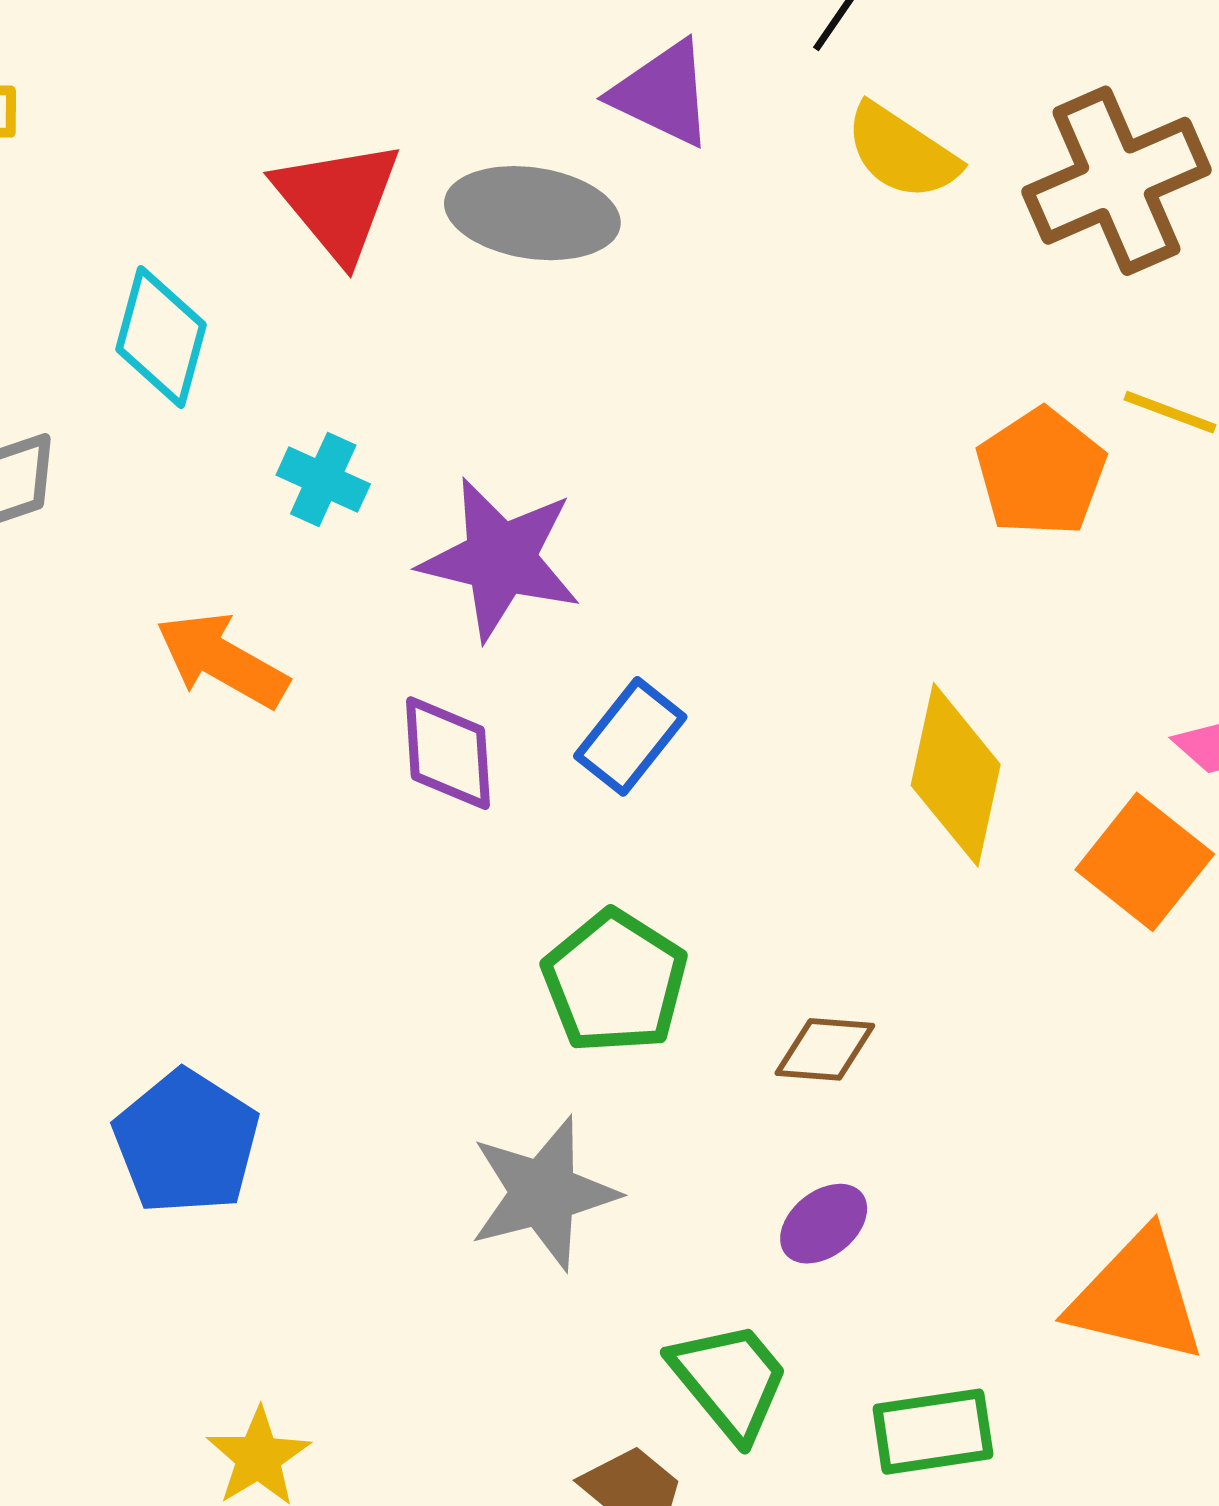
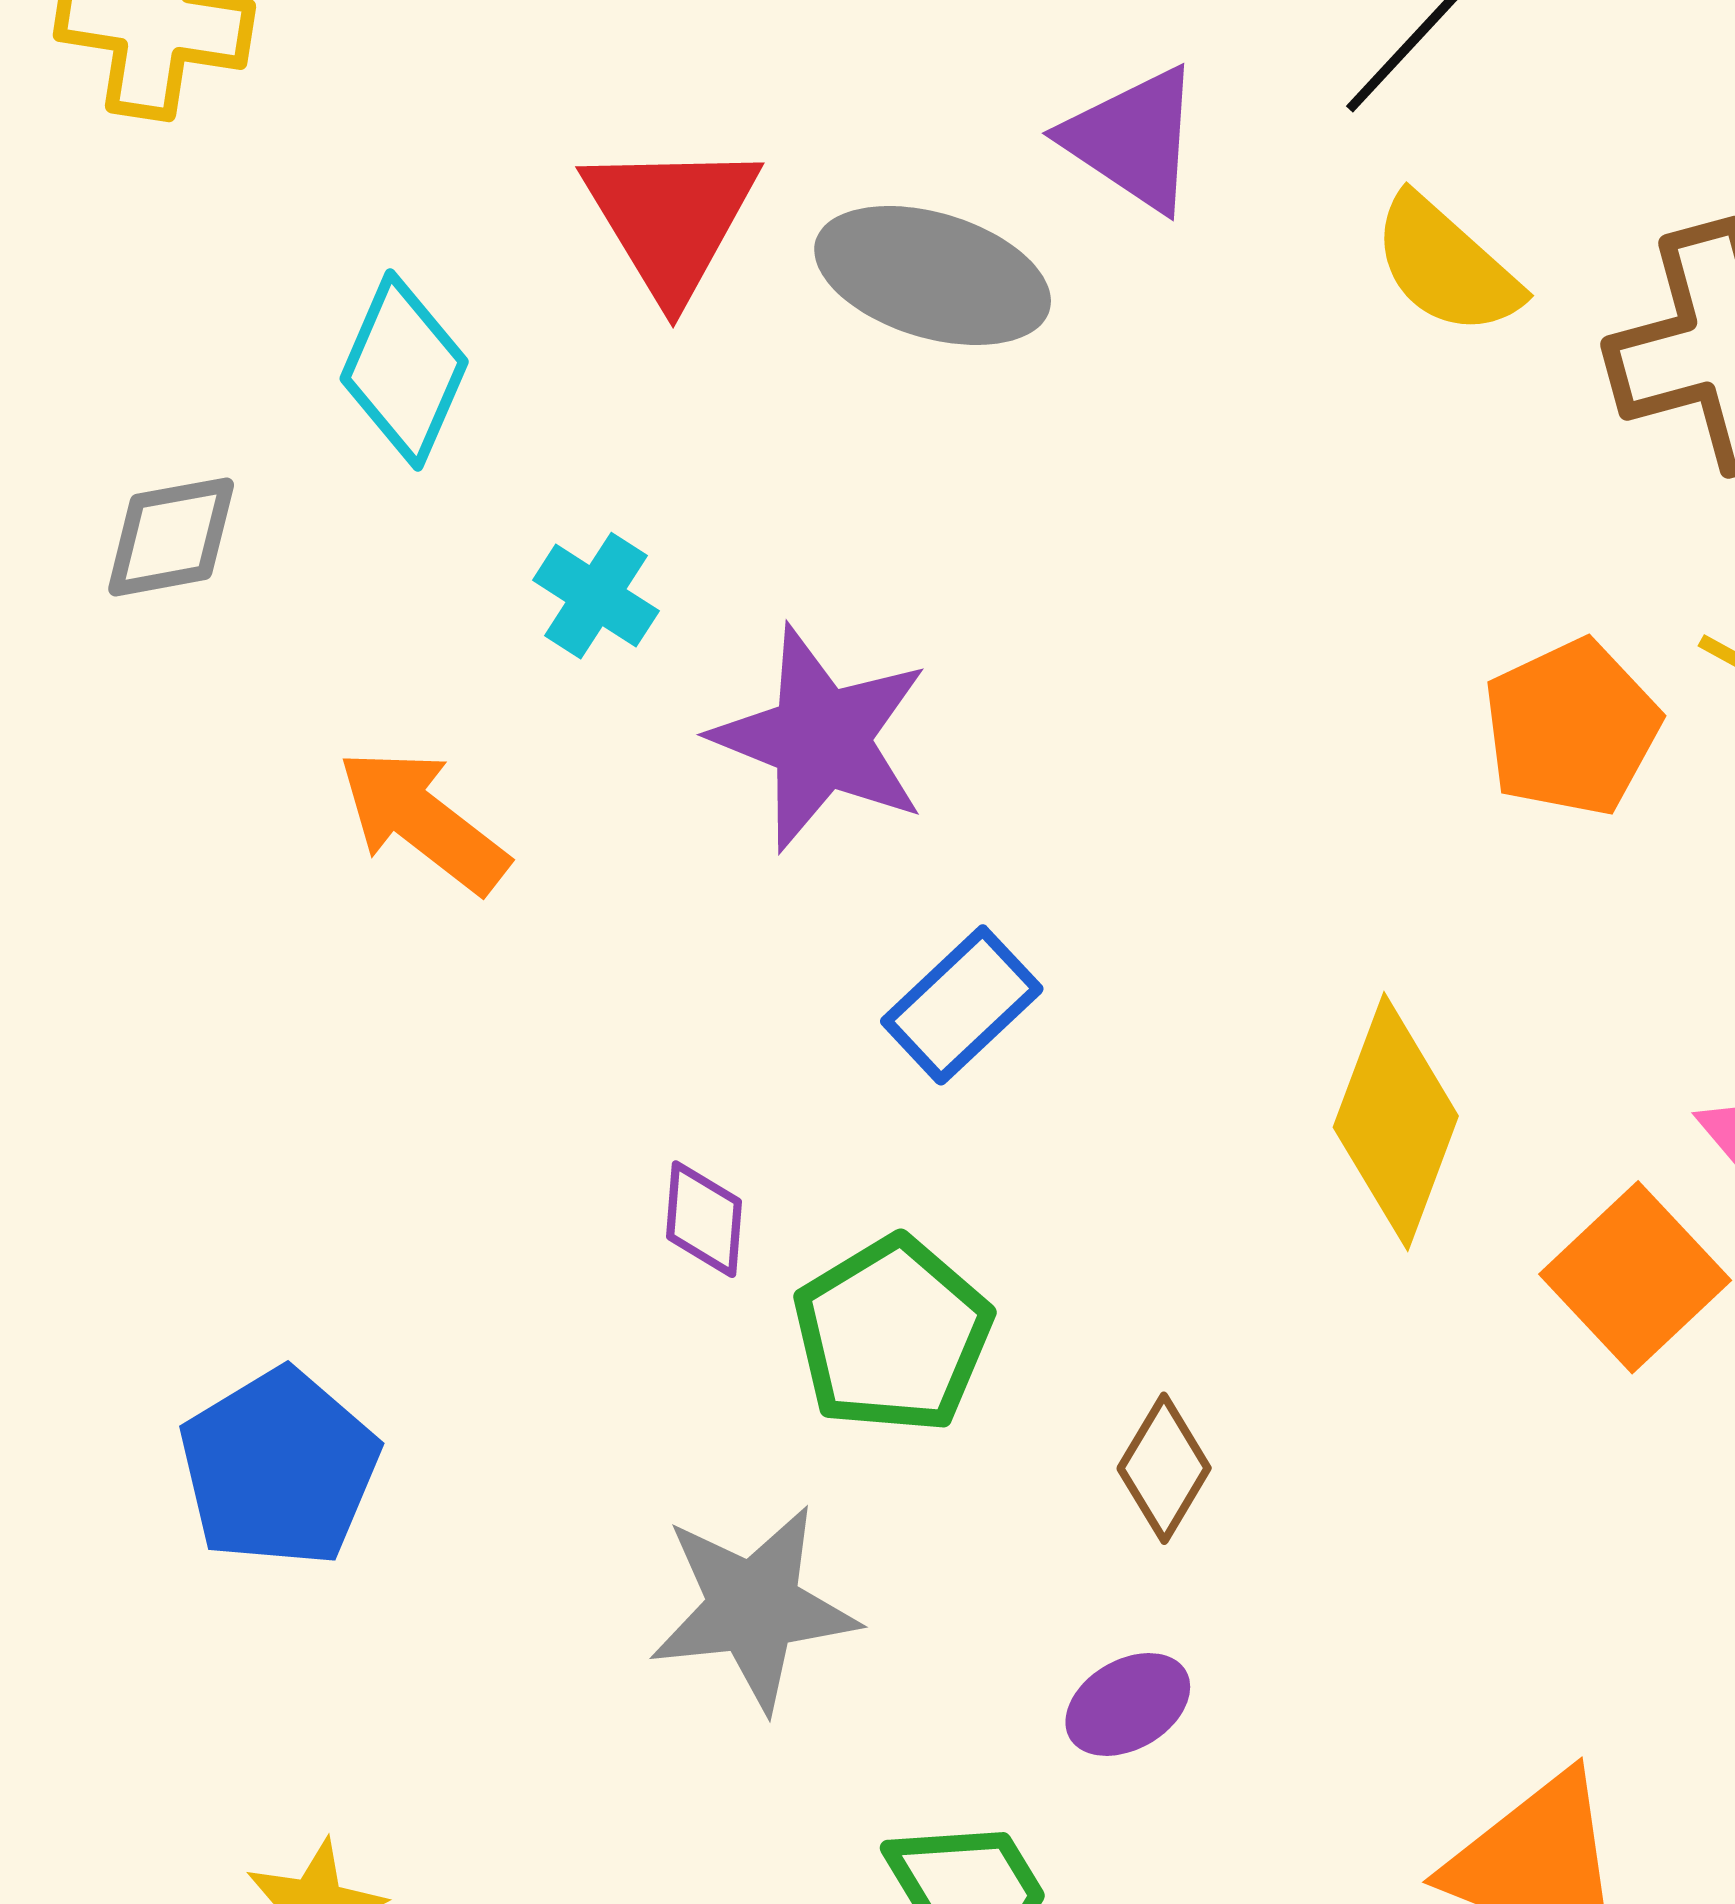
purple diamond: (448, 753) -> (704, 1219), moved, size x0.7
brown diamond: (825, 1049) -> (1164, 1468), turned -72

